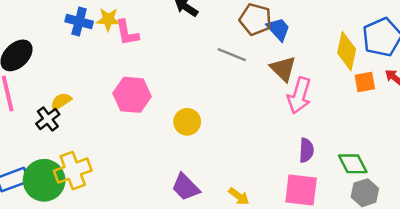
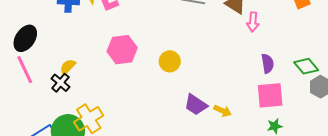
pink arrow: (299, 95) -> (253, 22), size x0.7
purple trapezoid: (186, 187) -> (196, 105), moved

